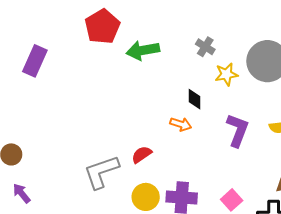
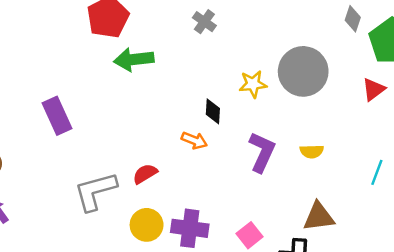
gray cross: (205, 47) -> (204, 22), moved
green arrow: (143, 50) -> (134, 59), moved
purple rectangle: (35, 61) -> (57, 116), moved, turned -52

